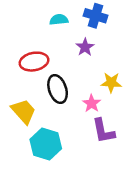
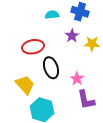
yellow star: (111, 82) -> (92, 44), moved

